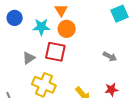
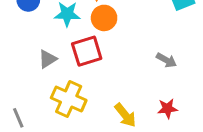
red square: (55, 52) -> (87, 51), turned -30

